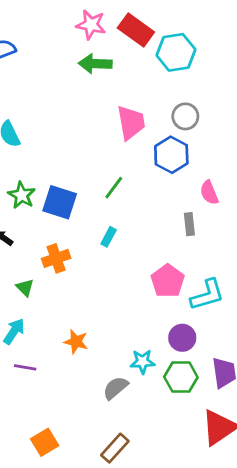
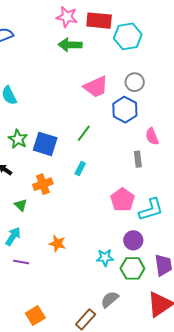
red rectangle: (136, 30) -> (99, 21), turned -30
pink trapezoid: (131, 123) -> (96, 87), turned 76
gray semicircle: (115, 388) -> (110, 299), moved

